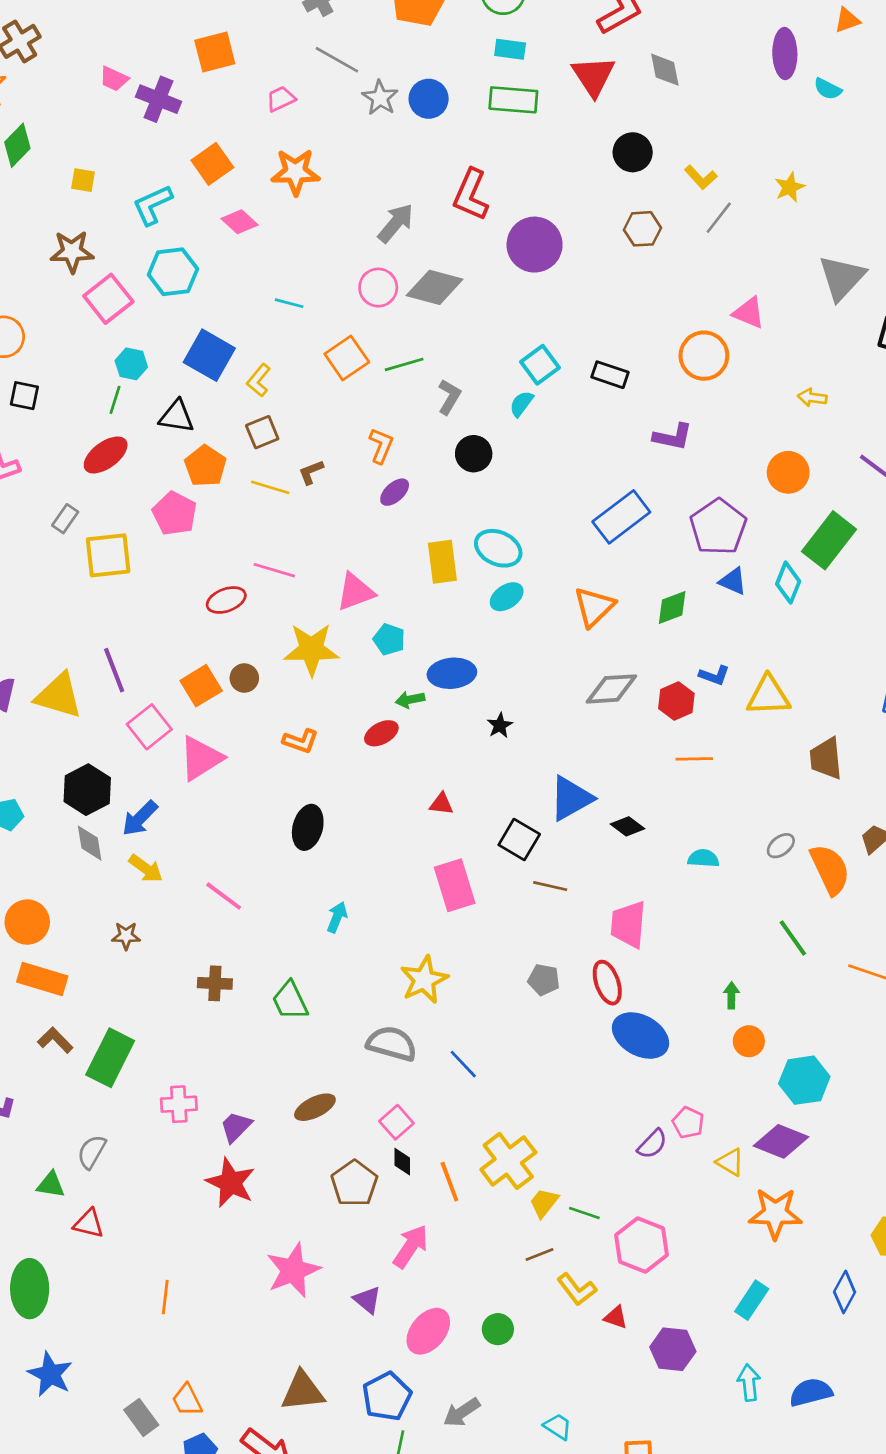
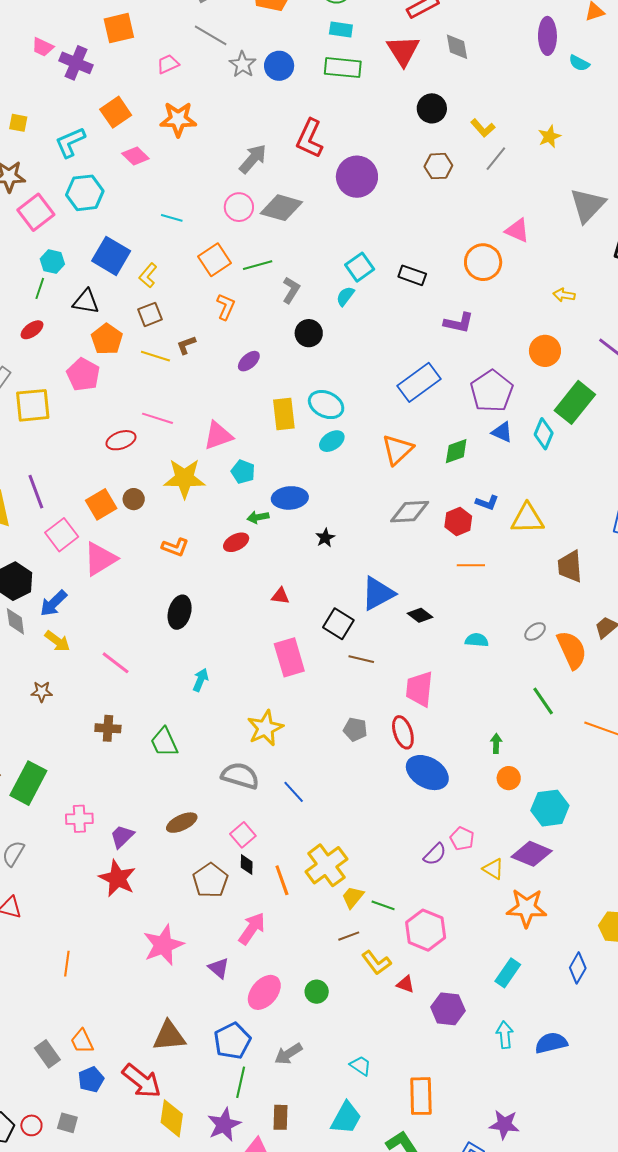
orange L-shape: (381, 446) -> (226, 307), moved
red ellipse: (106, 455) -> (32, 330), size x0.7

